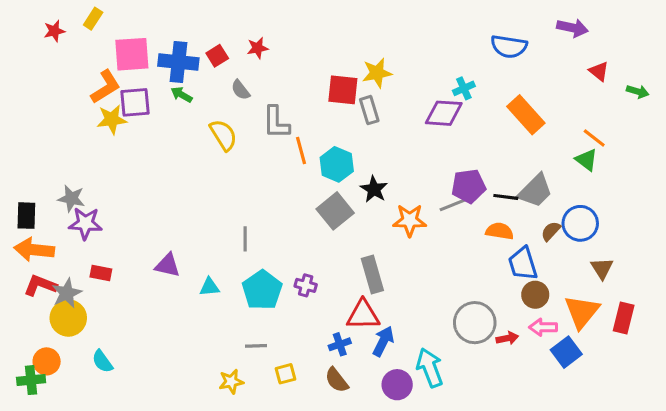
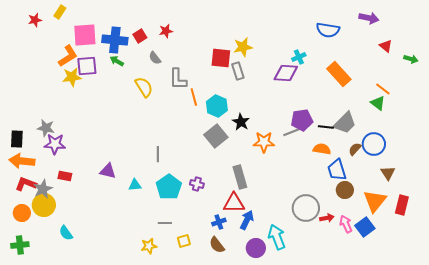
pink arrow: (543, 327) -> (346, 224), moved, turned 66
orange circle: (47, 361) -> (22, 213), moved

